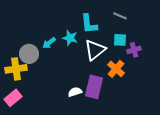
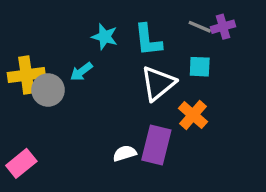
cyan star: (70, 38) -> (105, 37), moved
purple cross: (134, 50) -> (223, 27), moved
yellow cross: (16, 69) -> (26, 75), moved

